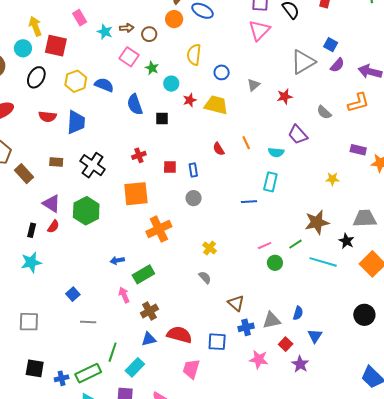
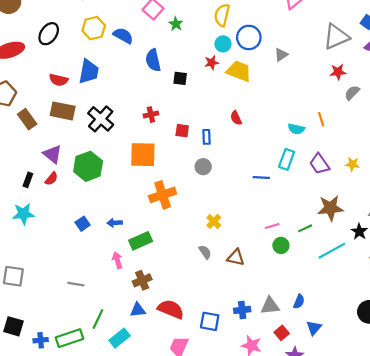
blue circle: (222, 72) -> (249, 37), size x1.5
black ellipse: (36, 77) -> (49, 34), moved
cyan circle: (171, 84) -> (223, 44), moved
red star: (285, 96) -> (338, 72), moved
gray semicircle: (324, 112) -> (352, 93), turned 84
red semicircle: (48, 117) -> (59, 80), moved
purple trapezoid: (298, 135) -> (319, 164), moved
orange line: (246, 143) -> (321, 119), moved
brown rectangle: (56, 162) -> (63, 111), size x1.6
cyan line: (323, 262) -> (332, 251), turned -52
blue square: (73, 294) -> (83, 224), moved
brown triangle: (236, 303) -> (236, 257), moved, turned -36

